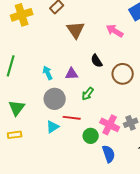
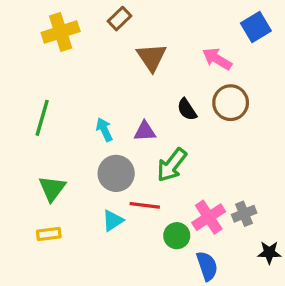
brown circle: (123, 74) -> (231, 103), moved
green arrow: (88, 94) -> (172, 165), size x1.5
pink cross: (110, 125) -> (209, 217), turned 30

